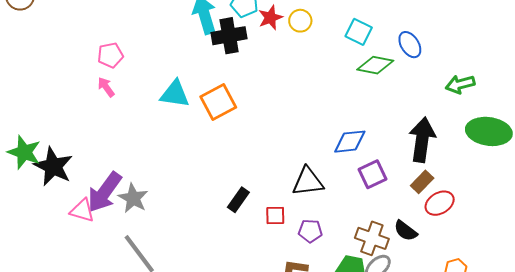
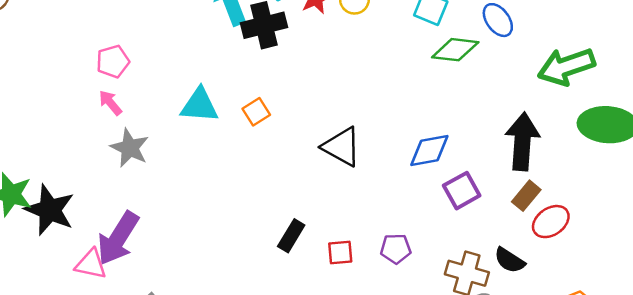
green arrow: (460, 84) -> (566, 67), size x1.5
orange square: (218, 102) -> (256, 112), size x0.6
black triangle: (308, 182) -> (342, 147), moved, turned 40
gray star: (133, 198) -> (130, 148), moved
purple pentagon: (310, 231) -> (396, 249), moved

